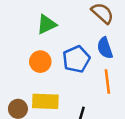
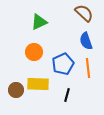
blue pentagon: (76, 59) -> (63, 64), moved

